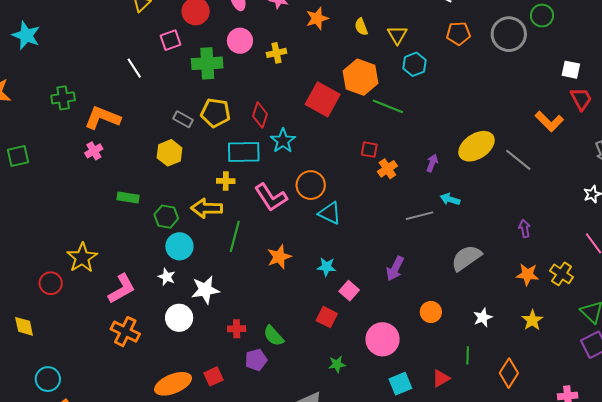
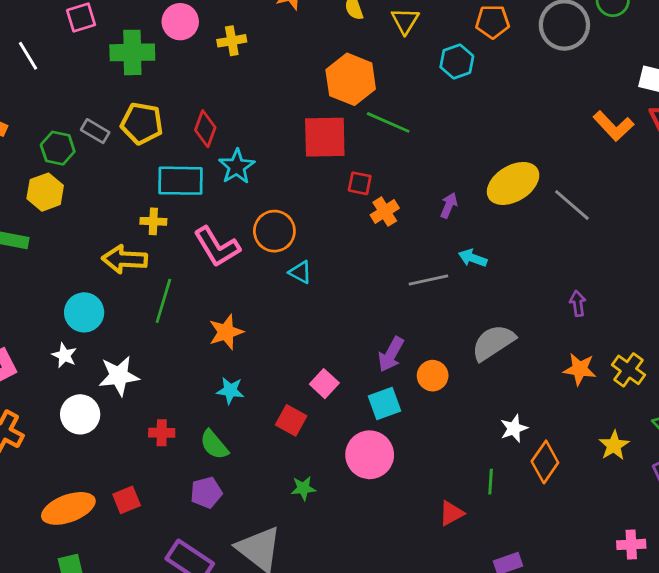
cyan hexagon: (414, 64) -> (457, 62), moved
red square: (323, 99) -> (325, 137), moved, turned -32
orange L-shape: (549, 121) -> (613, 126), moved
yellow hexagon: (169, 153) -> (45, 192), moved
cyan triangle: (330, 213) -> (300, 272), size x0.7
green hexagon: (166, 217) -> (58, 148), moved
cyan star: (326, 267) -> (230, 390), moved
orange circle: (431, 312) -> (433, 376), moved
yellow star: (532, 320) -> (614, 445), moved
purple pentagon: (256, 360) -> (206, 493), moved
orange diamond: (509, 373) -> (545, 462), moved
cyan square: (400, 384) -> (385, 404), moved

